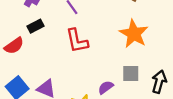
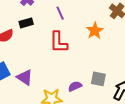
orange star: (134, 34) -> (95, 31), moved, size x0.7

